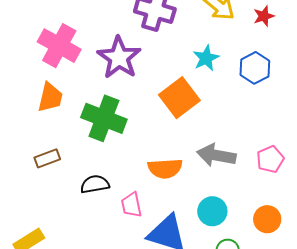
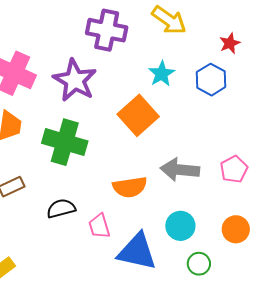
red star: (264, 16) -> (230, 43), moved

